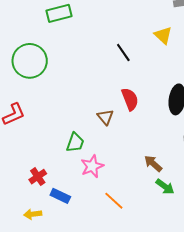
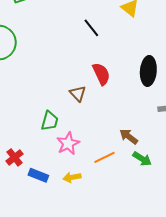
orange line: (114, 201) -> (104, 157), moved, turned -65
yellow arrow: (33, 214) -> (72, 177), moved

